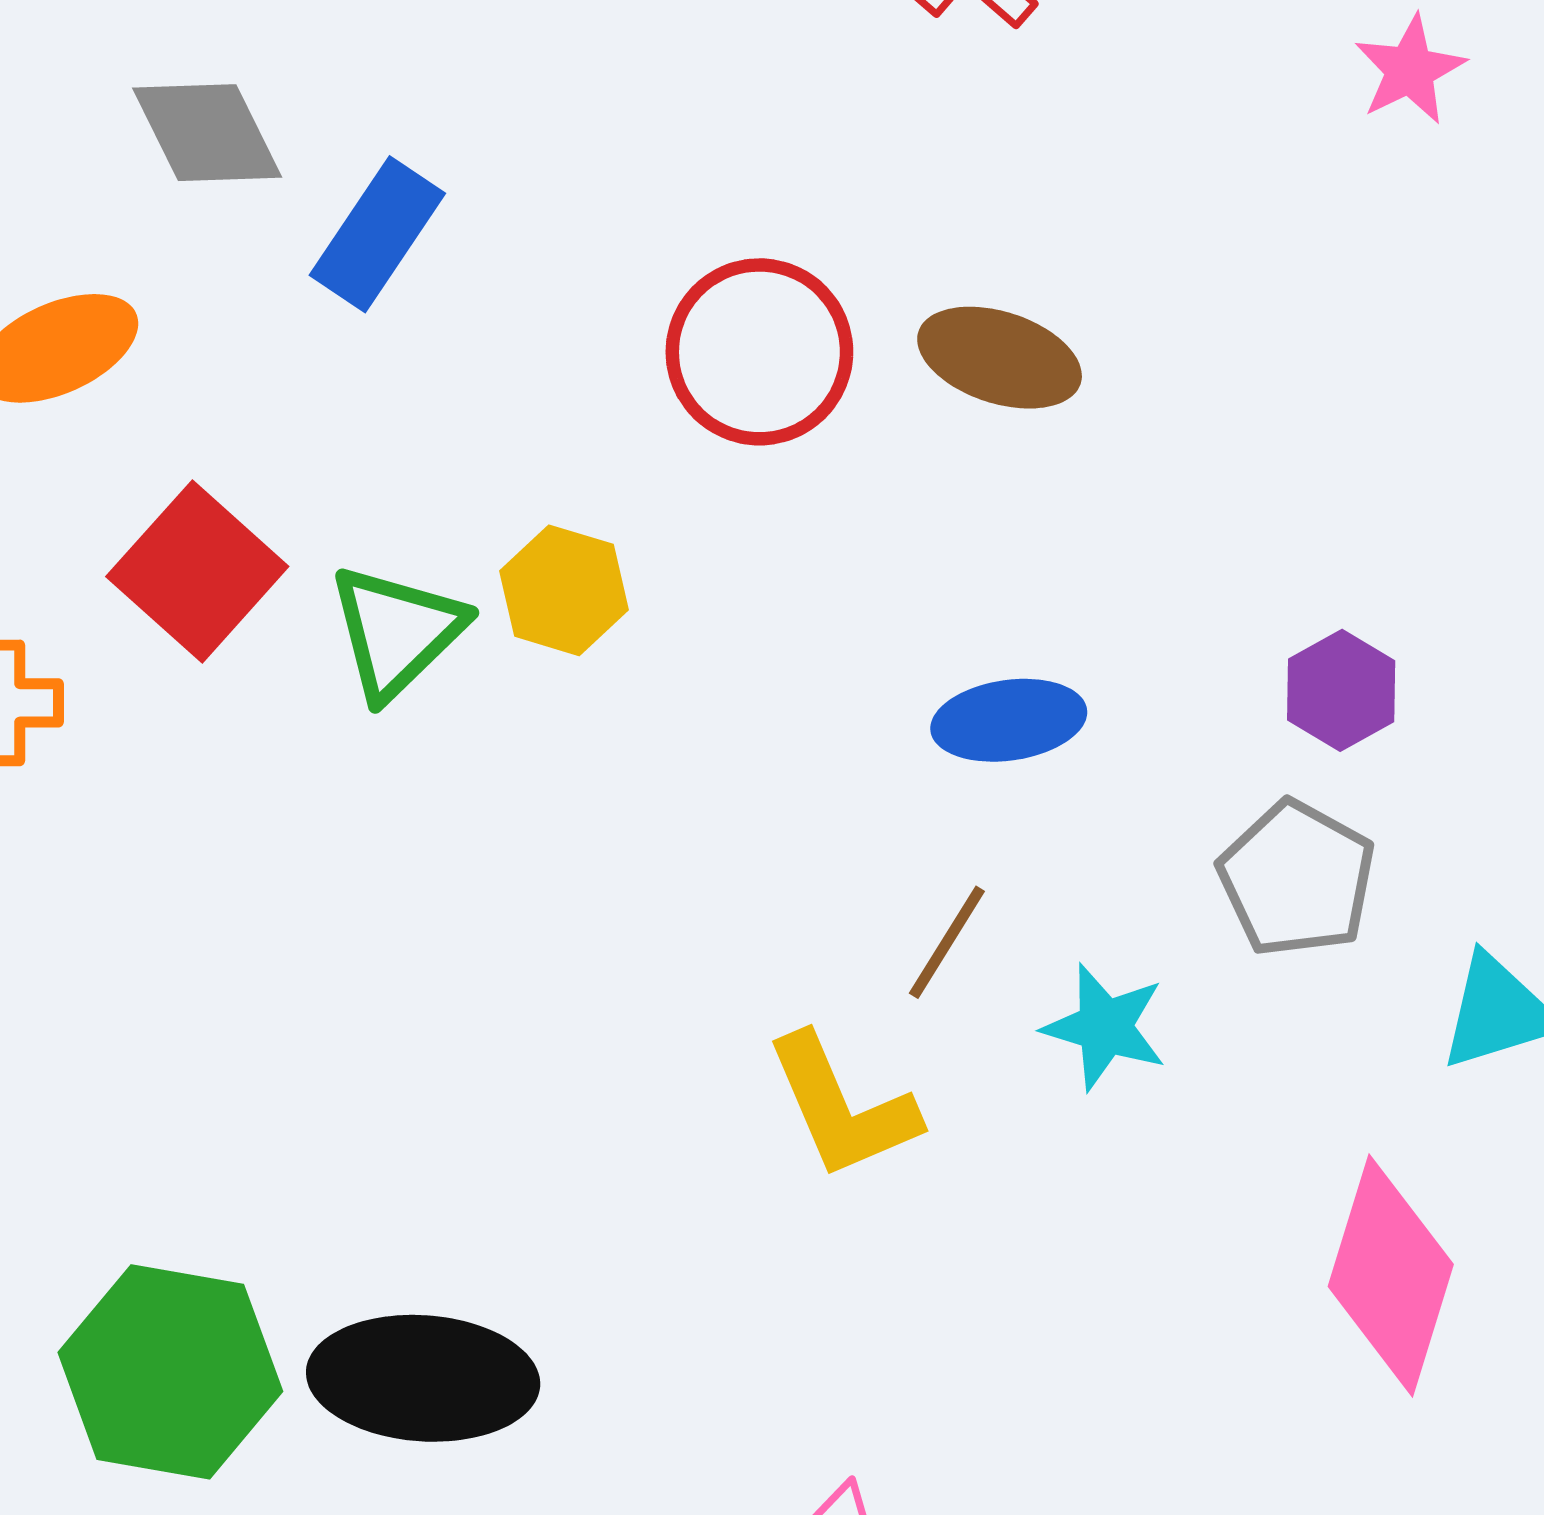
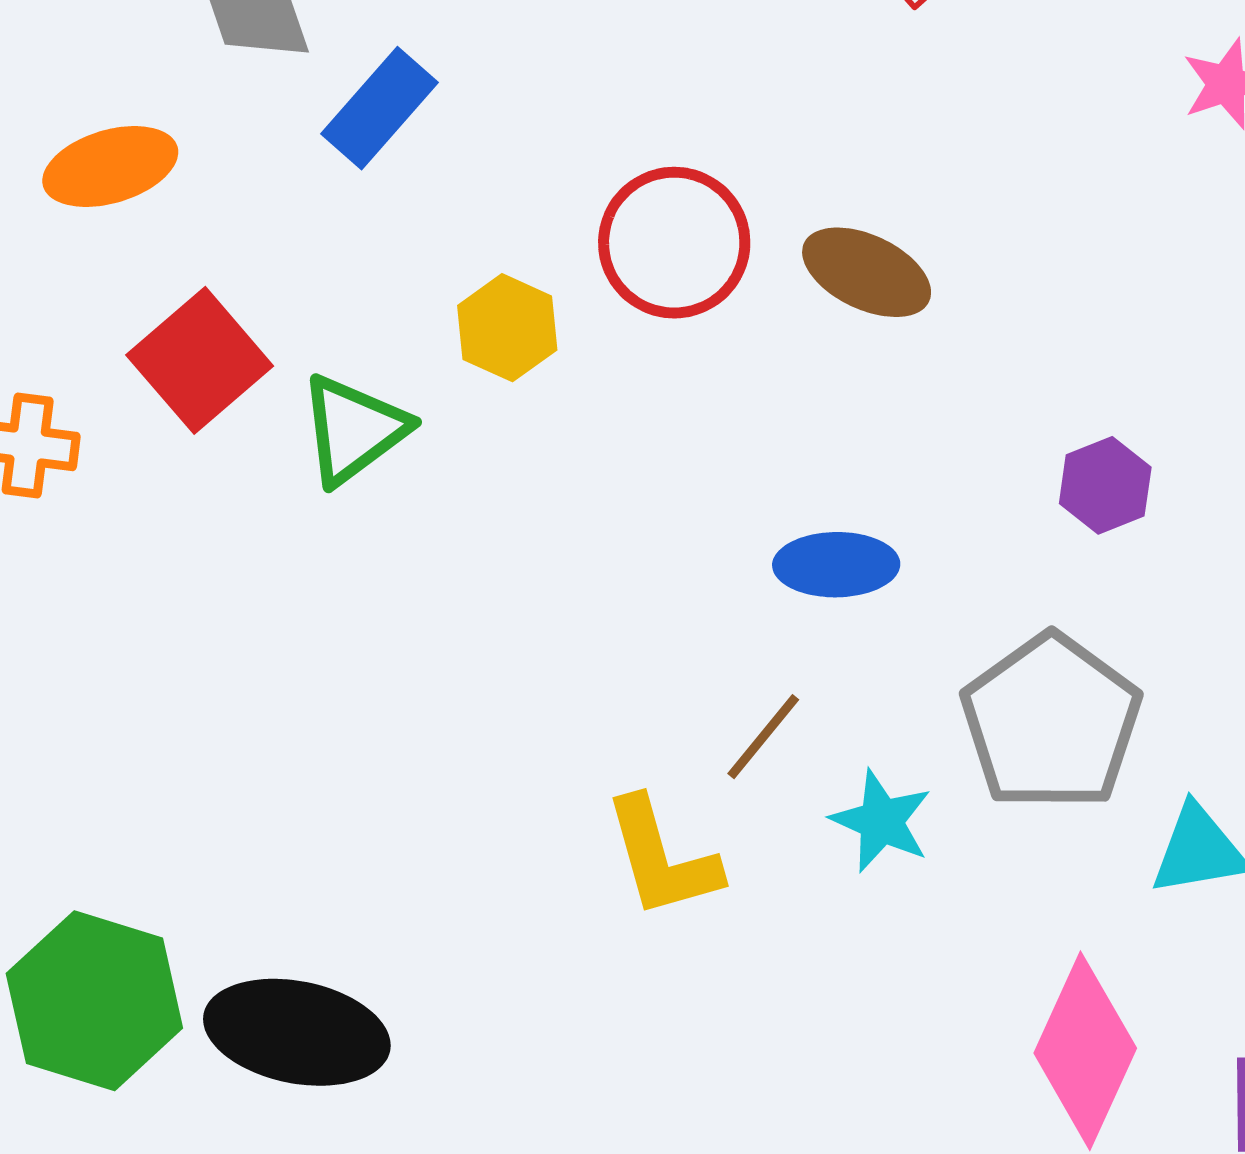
yellow hexagon: (564, 590) -> (507, 328), moved
purple hexagon: (1341, 690) -> (1105, 485), moved
gray pentagon: (1297, 879) -> (1051, 722), size x1.4

